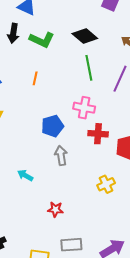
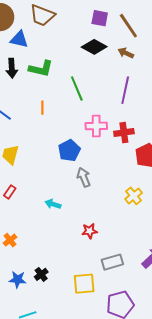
black diamond: (85, 36) -> (94, 47), moved
green line: (89, 68) -> (77, 89), moved
red cross: (98, 134) -> (124, 133), moved

